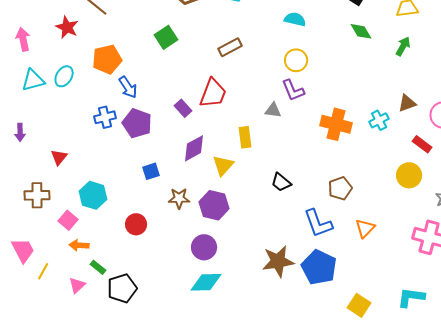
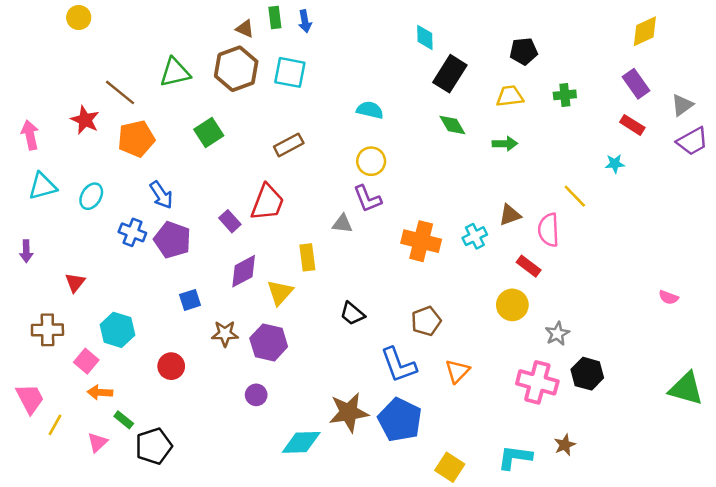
green arrow: (403, 46) -> (505, 144), turned 60
orange pentagon: (107, 59) -> (136, 139), moved
cyan ellipse: (64, 76) -> (91, 196), moved
blue cross: (105, 117) -> (132, 232), turned 35
purple circle: (204, 247) -> (256, 395), size x0.7
cyan diamond: (206, 282) -> (301, 442), moved

